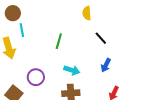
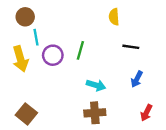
black line: (101, 38) -> (131, 47), turned -40
purple circle: (36, 77) -> (53, 55), moved

